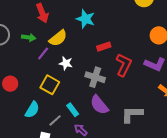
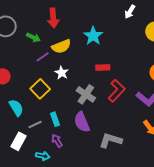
cyan semicircle: (32, 110) -> (16, 108), turned -78

